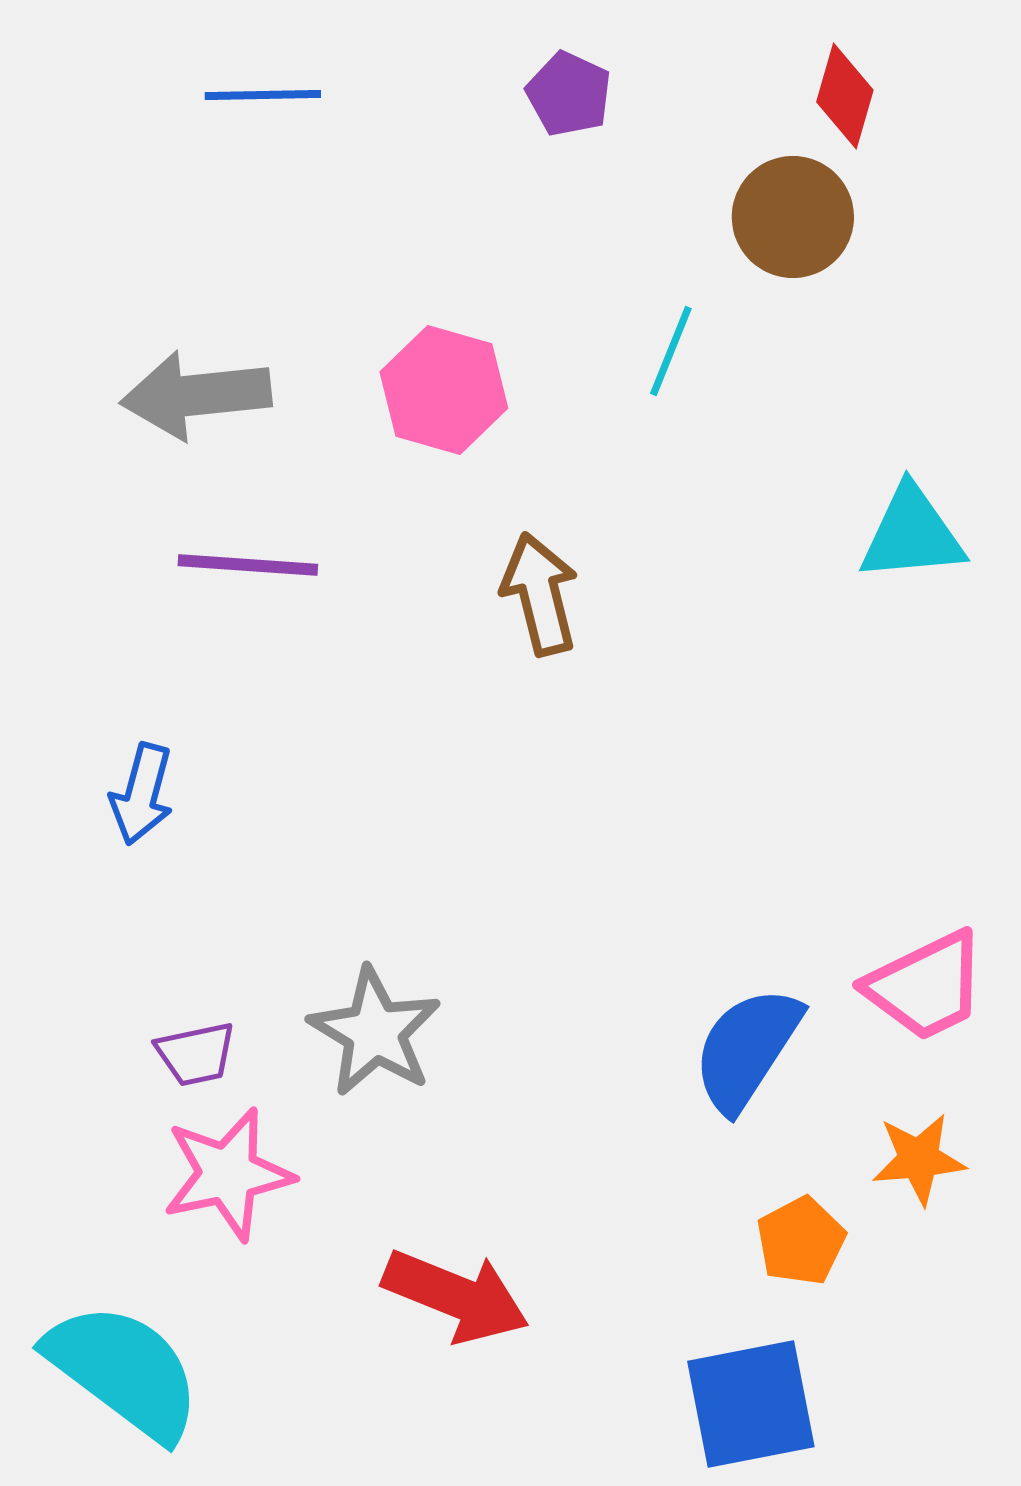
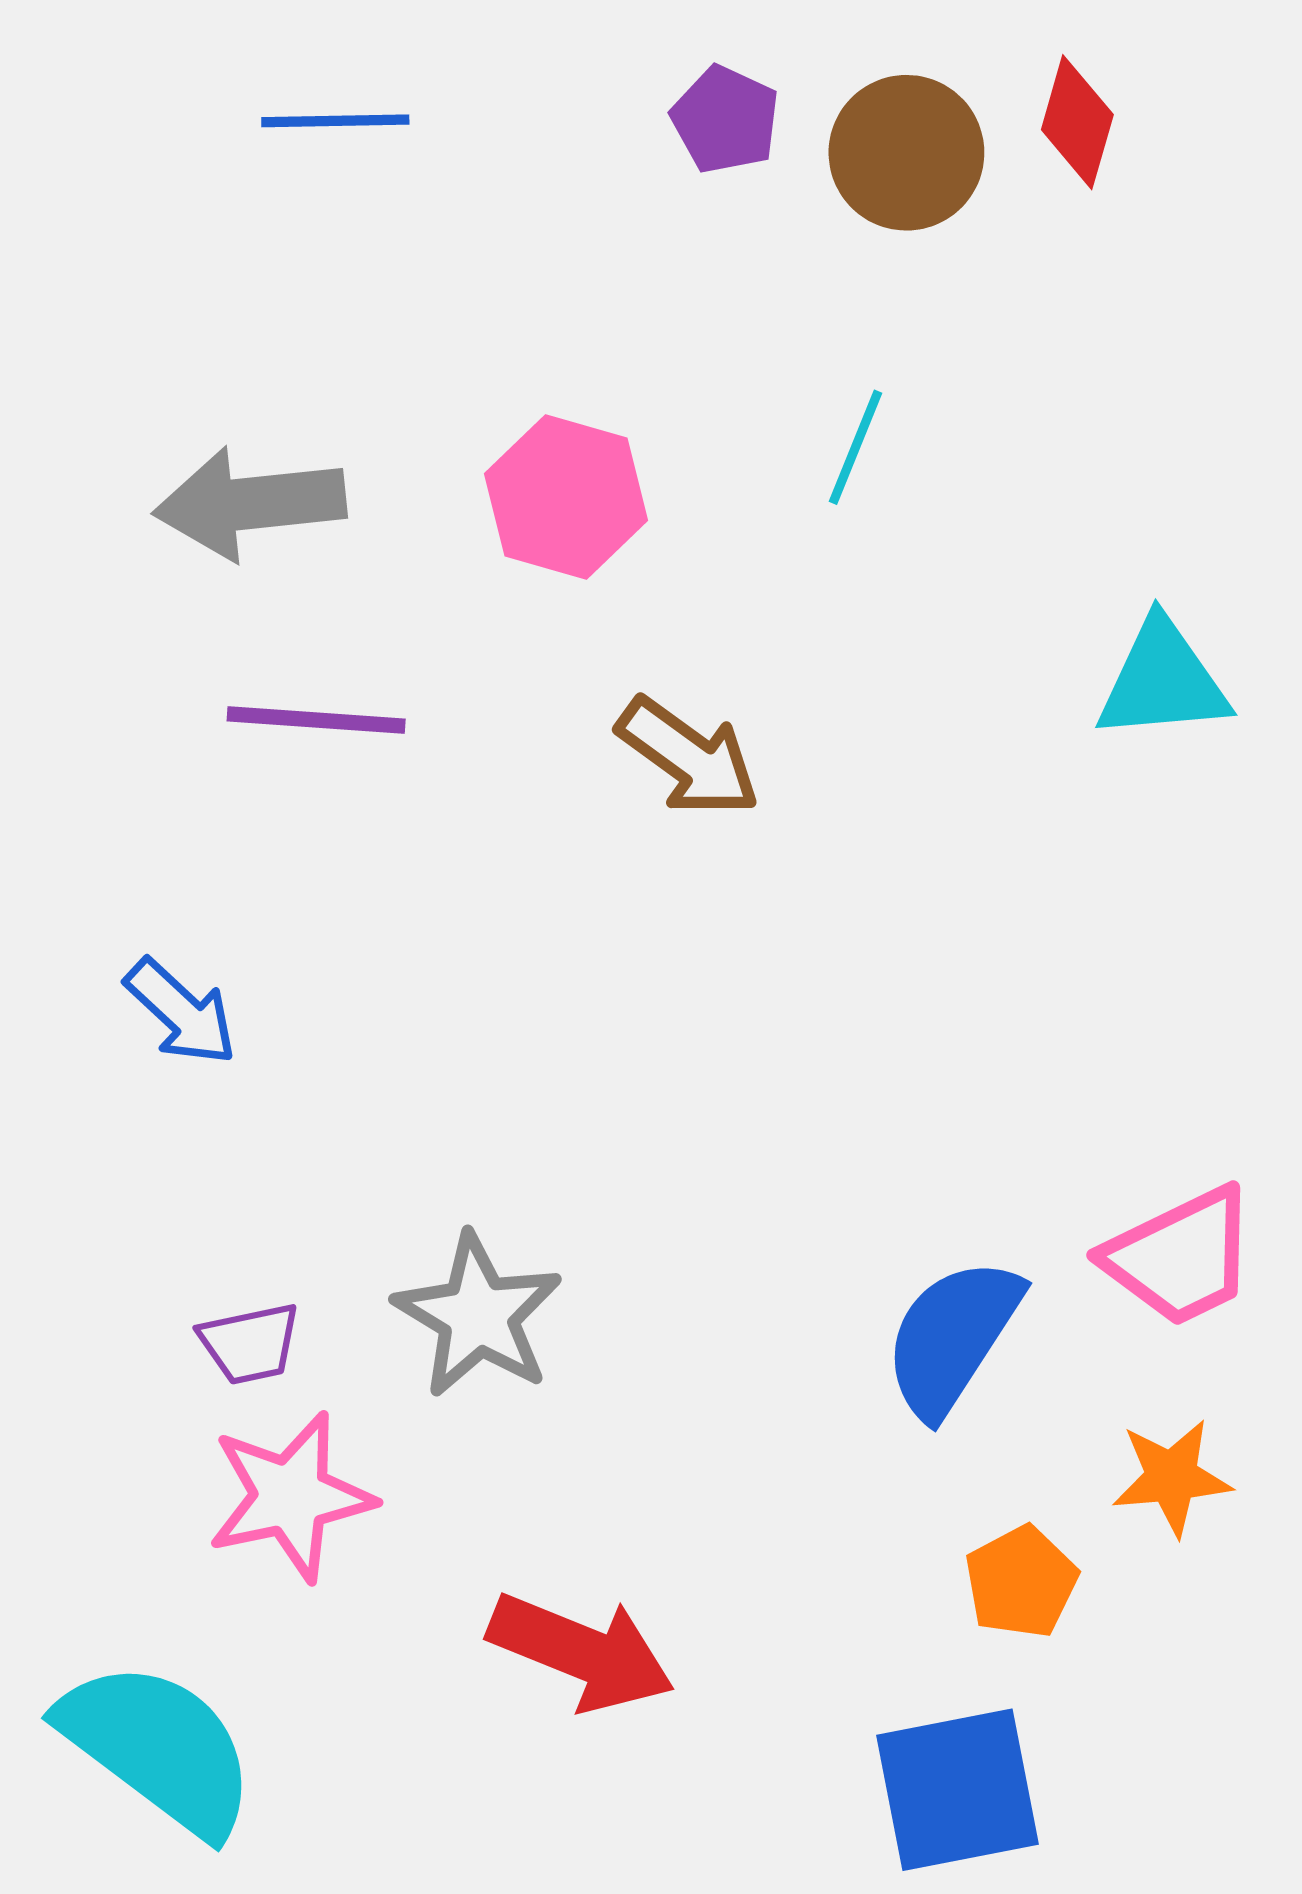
brown circle: (793, 217) -> (906, 153), moved
brown arrow: (540, 594) -> (688, 757), turned 140
blue arrow: (142, 794) -> (181, 1012), turned -62

